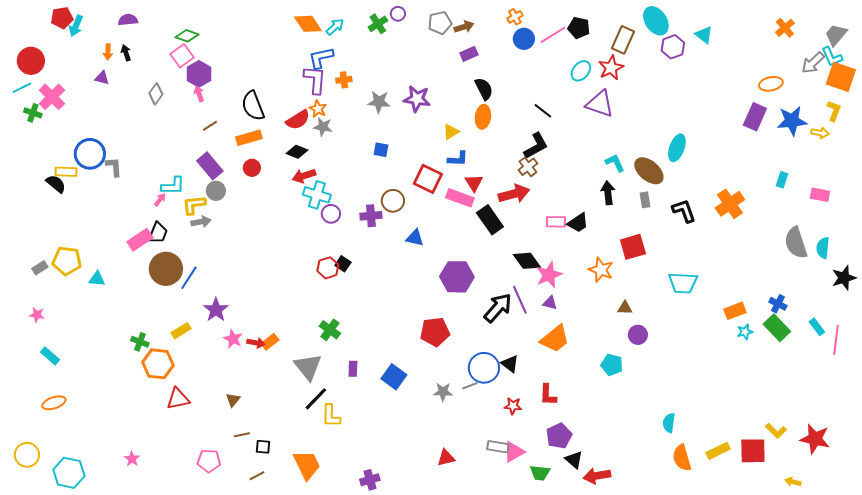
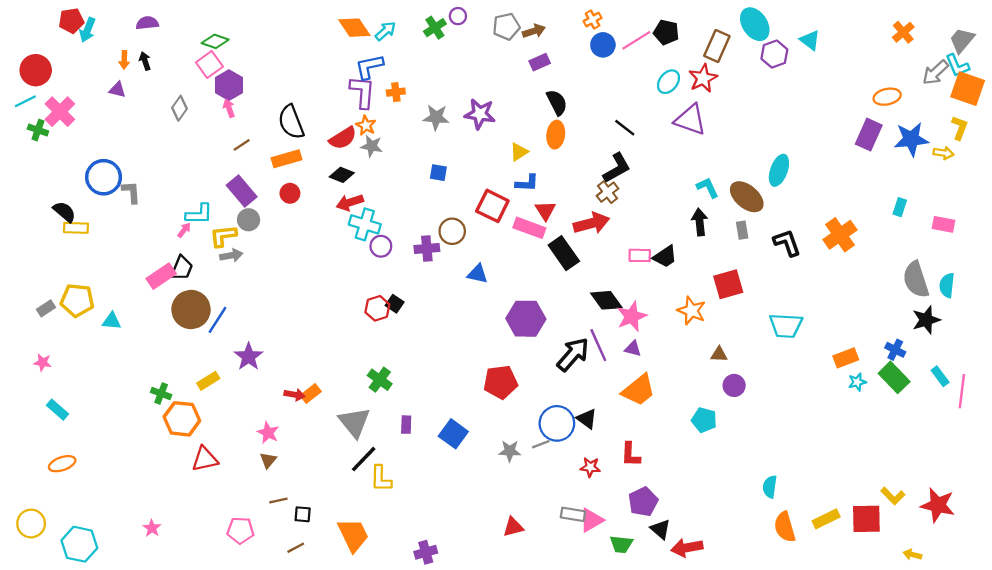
yellow rectangle: (66, 172) -> (76, 228), moved
black star: (844, 278) -> (926, 320), moved
pink star: (233, 339) -> (268, 433), moved

